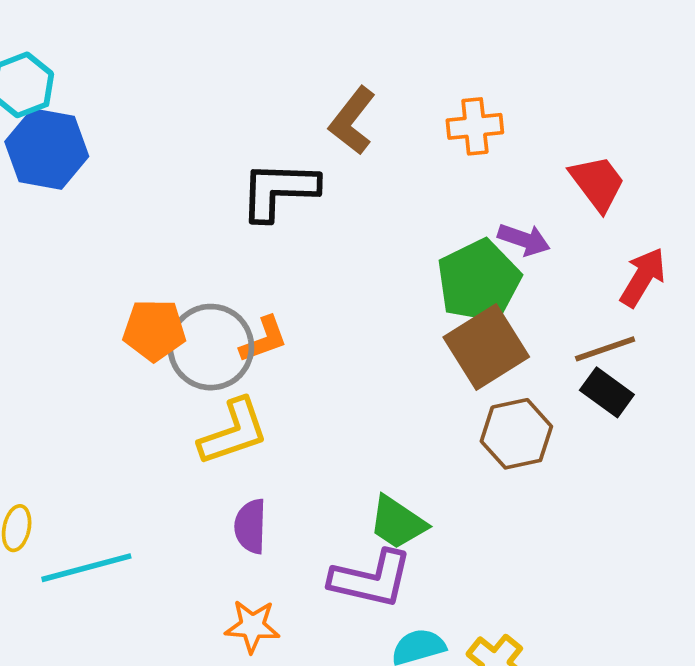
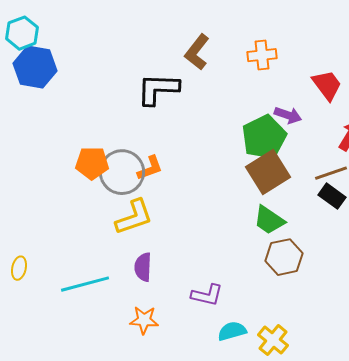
brown hexagon: (516, 434) -> (284, 257), moved
green trapezoid: (398, 522) -> (269, 220), moved
cyan line: (86, 568) -> (85, 284), moved
purple L-shape: (371, 579) -> (207, 295), size x0.7

